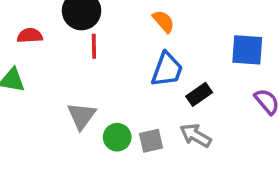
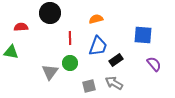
orange semicircle: (163, 21) -> (96, 19), turned -64
red line: (94, 46) -> (70, 38), moved
green circle: (117, 137) -> (70, 63), moved

